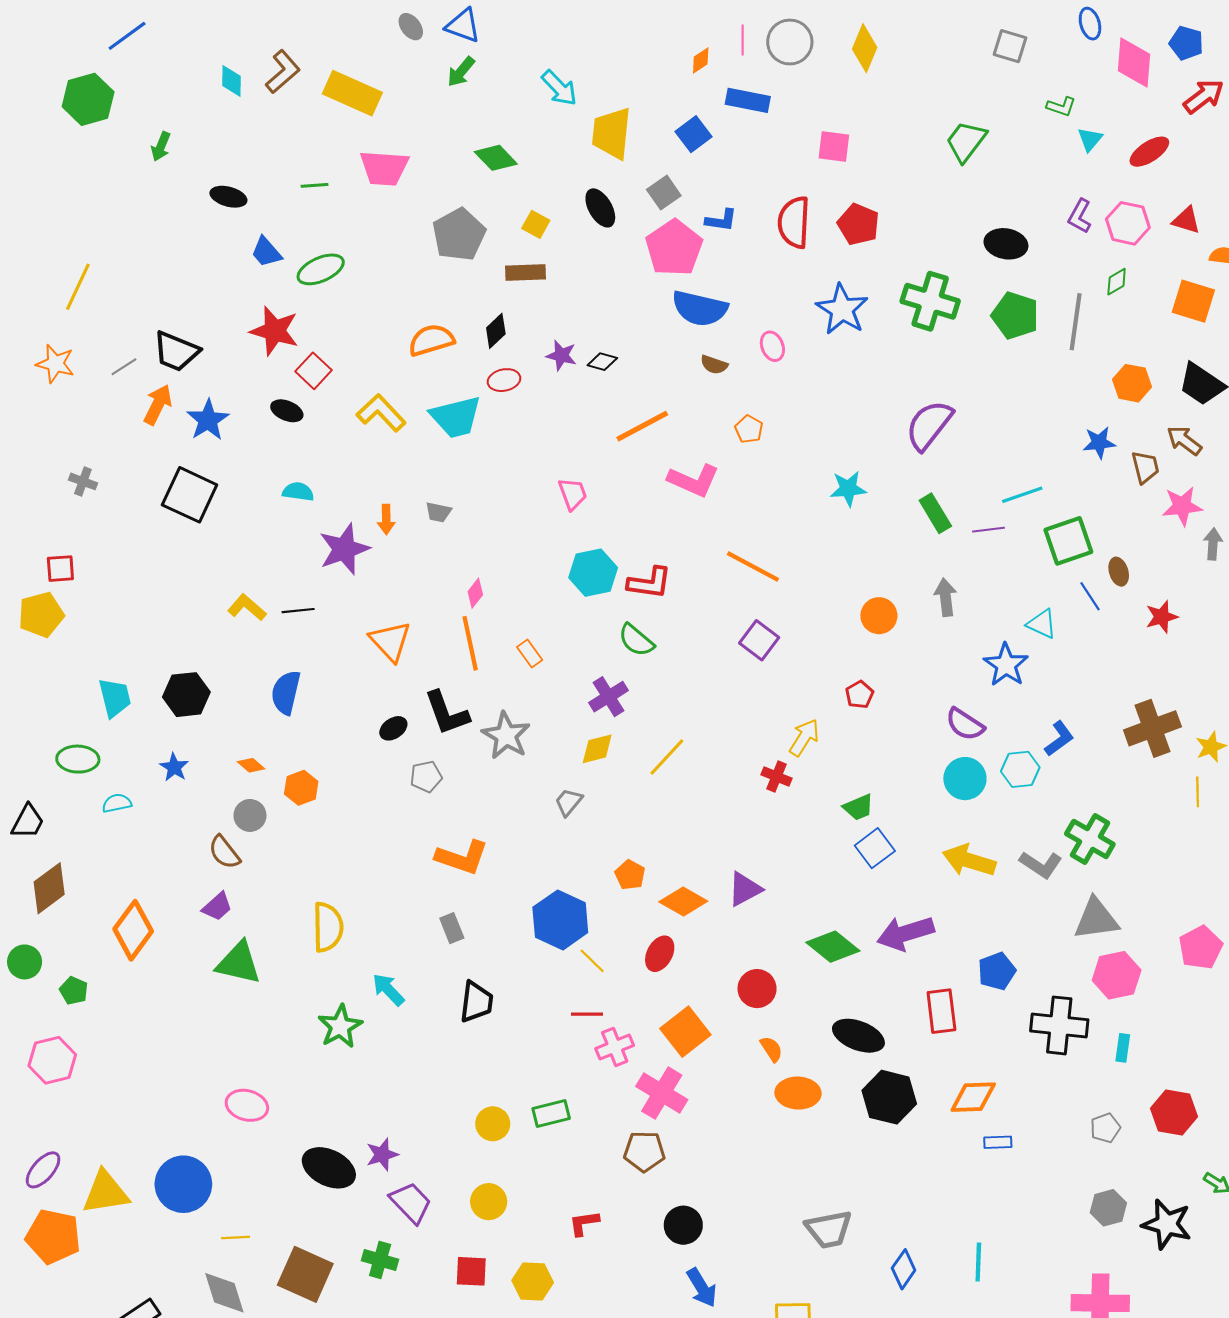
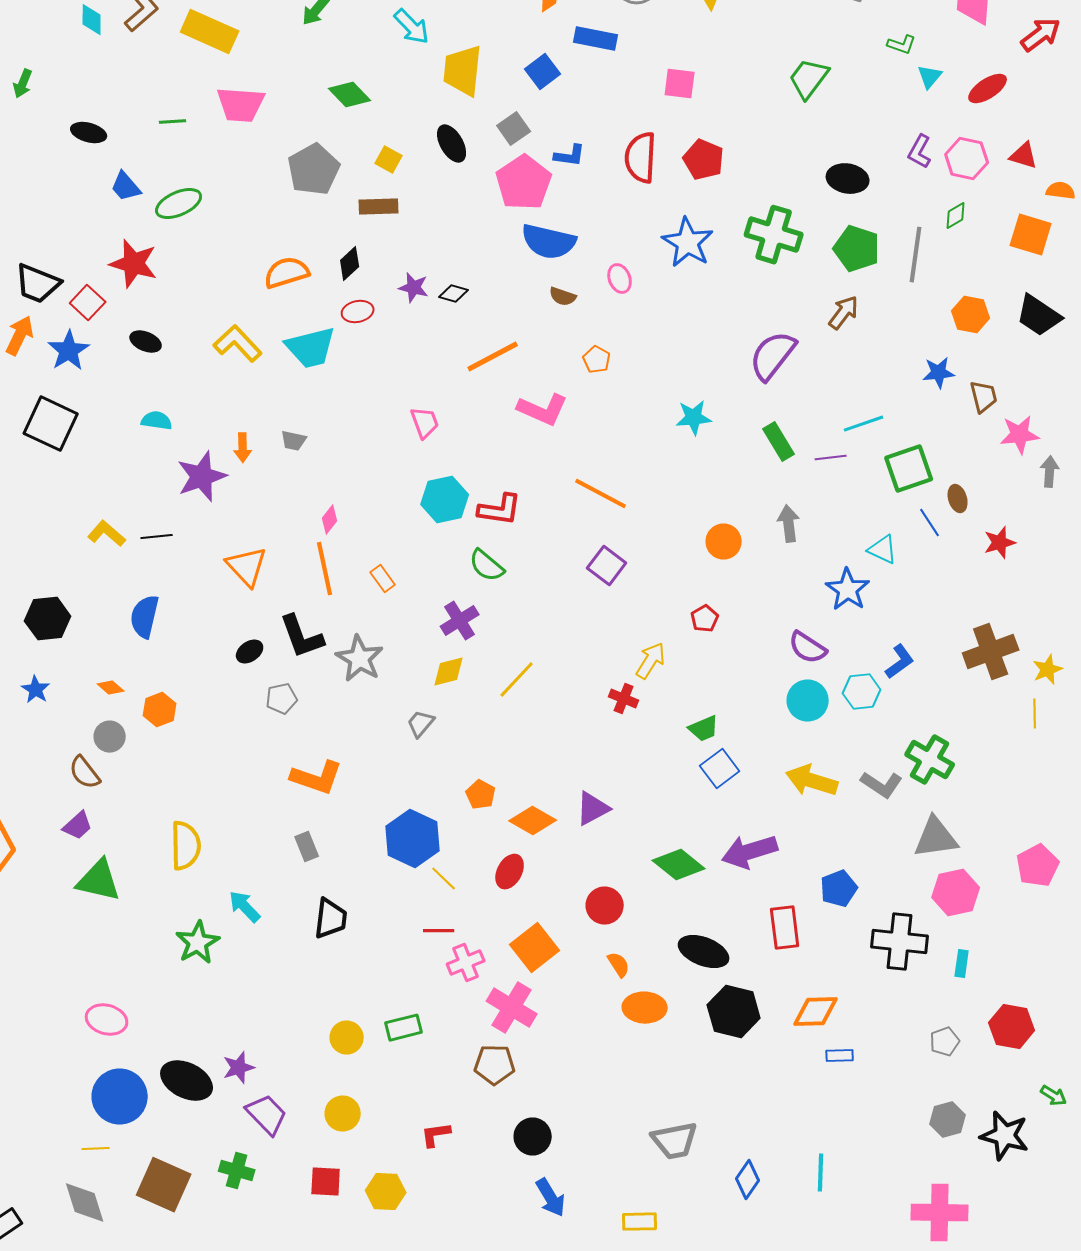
red square: (313, 371) -> (88, 303), moved
brown arrow: (1184, 440) -> (844, 313), moved, turned 90
blue circle: (183, 1184) -> (120, 1097), moved

